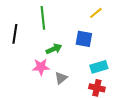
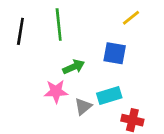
black line: (15, 34) -> (20, 31), moved
cyan rectangle: (99, 67) -> (109, 96), moved

